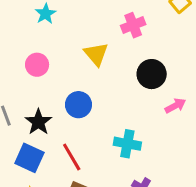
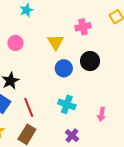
blue circle: (78, 105) -> (64, 68), moved
pink arrow: (175, 106) -> (102, 114), moved, turned 120

